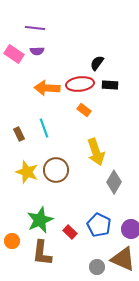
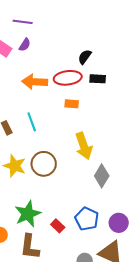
purple semicircle: (37, 51) -> (25, 45), turned -56
orange rectangle: (84, 110) -> (72, 104), turned -32

